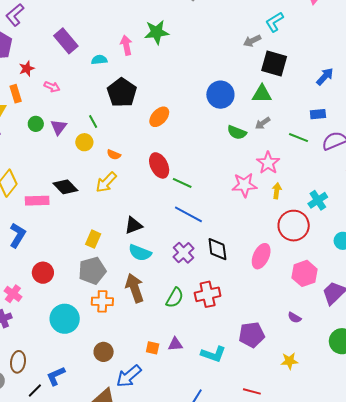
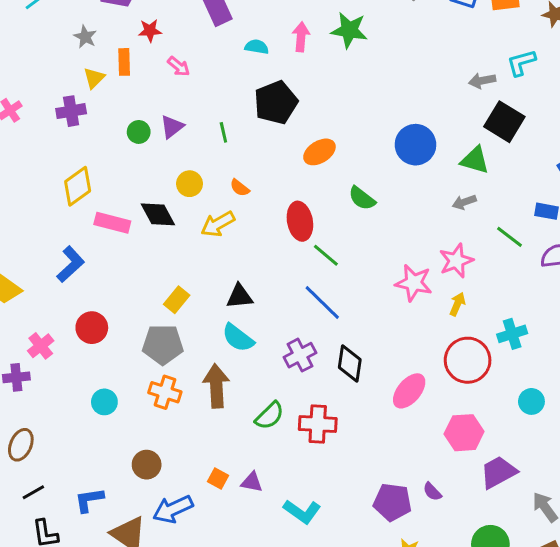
green circle: (36, 124) -> (139, 132), moved
green semicircle: (237, 132) -> (362, 198), moved
yellow circle: (84, 142) -> (190, 184), moved
cyan circle: (65, 319) -> (104, 402), size x0.6
purple pentagon: (252, 335) -> (392, 502), moved
blue L-shape: (56, 376) -> (89, 500), moved

